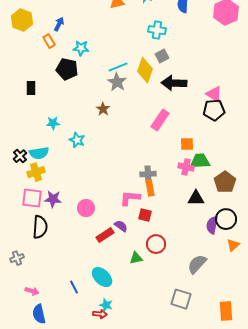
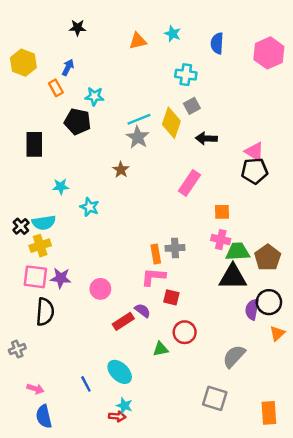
black arrow: (174, 83) -> (206, 138), size x0.7
black rectangle: (31, 88) -> (34, 144), size x1.5
green trapezoid: (200, 161) -> (238, 252), moved
orange rectangle: (150, 188) -> (156, 254), moved
black triangle: (196, 198) -> (233, 277), size x1.4

